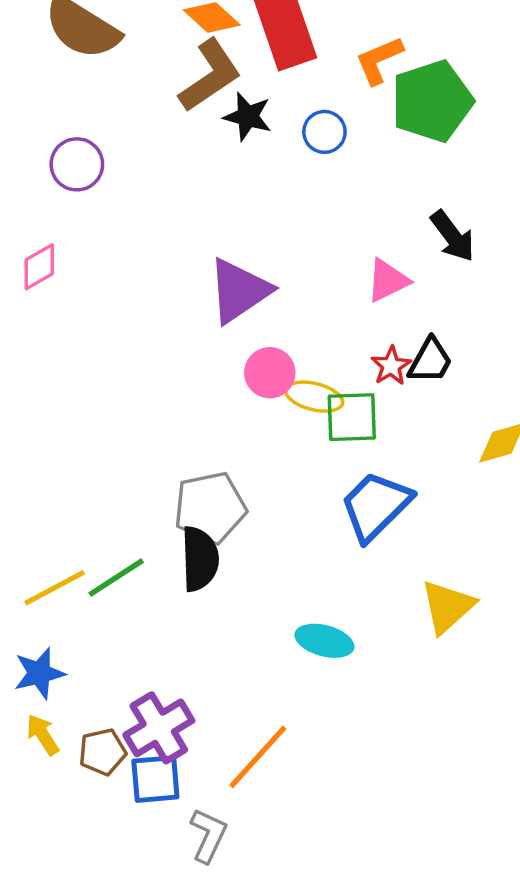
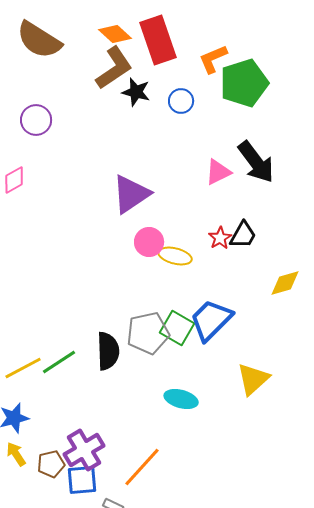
black arrow: (453, 236) -> (256, 162), size x1.4
pink triangle: (388, 280) -> (218, 172), moved
green square: (352, 417) -> (177, 328), moved, turned 32
gray pentagon: (210, 508) -> (148, 333), moved

